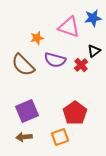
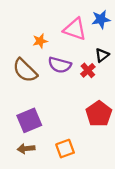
red pentagon: (75, 113) -> (99, 114), moved

